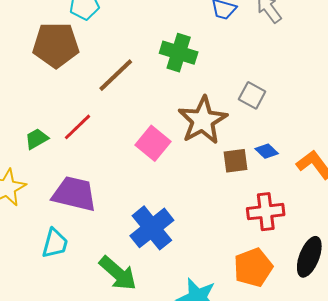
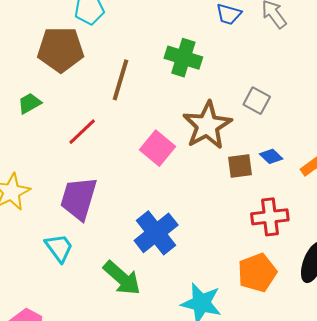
brown line: (116, 75) -> (120, 80), turned -30
green trapezoid: (37, 139) -> (30, 103), moved
purple trapezoid: (74, 194) -> (79, 198), turned -87
cyan trapezoid: (55, 243) -> (59, 248), turned -52

